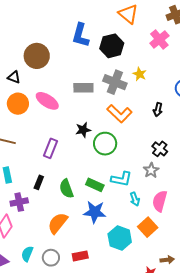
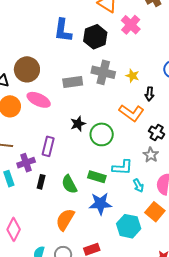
pink cross: (159, 40) -> (131, 25), moved
brown circle: (37, 56) -> (27, 69), moved
yellow star: (140, 74) -> (132, 76), moved
orange L-shape: (119, 114) -> (131, 113), moved
purple cross: (19, 202) -> (26, 163), moved

